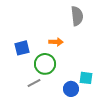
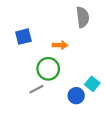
blue square: (22, 48) -> (23, 37), moved
cyan square: (86, 78) -> (92, 84), turned 32

